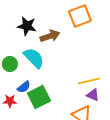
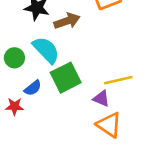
purple triangle: (93, 95) -> (101, 99), moved
green square: (39, 97) -> (66, 78), moved

